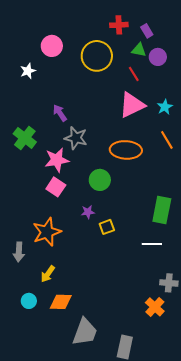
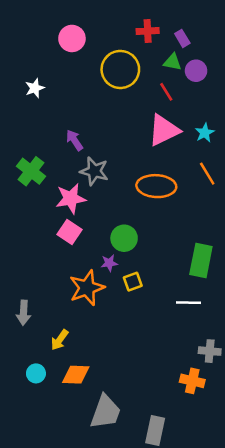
pink circle: (52, 46) -> (72, 38), moved
green circle: (100, 180) -> (124, 238), moved
orange star: (47, 232) -> (87, 288), moved
orange cross: (155, 307) -> (192, 381), turned -30

